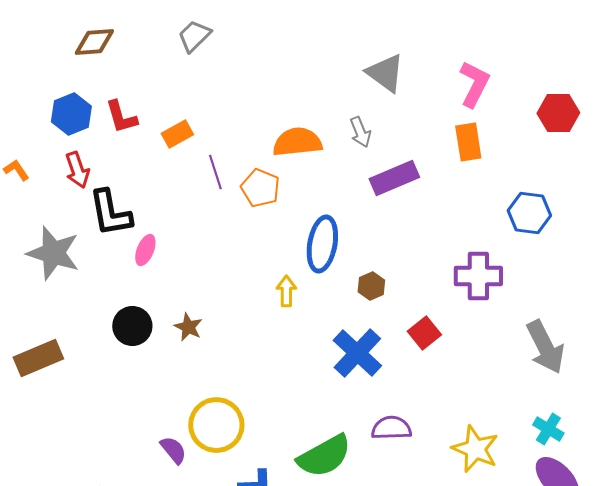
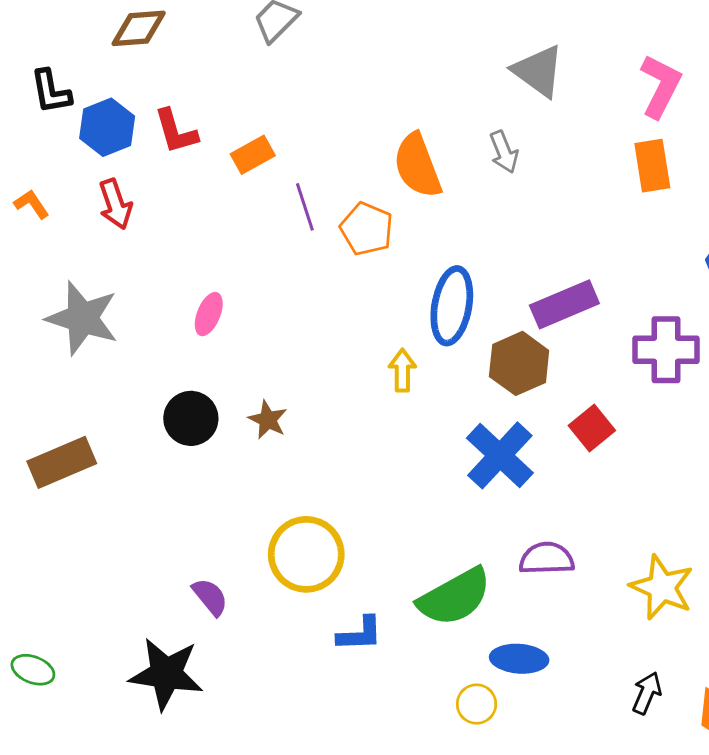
orange semicircle: (297, 142) -> (417, 166), turned -105
purple rectangle: (394, 178) -> (564, 304), moved
black L-shape: (110, 213) -> (51, 92), moved, size x0.7
brown hexagon: (371, 286) -> (519, 363), size x1.6
purple semicircle: (173, 450) -> (210, 597), moved

